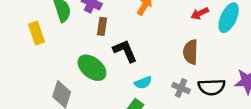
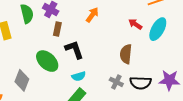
red arrow: (200, 13) -> (135, 24), turned 56
cyan semicircle: (143, 83) -> (79, 76), moved

